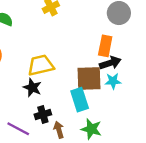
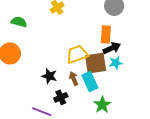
yellow trapezoid: (41, 65) -> (77, 54), moved
green star: (91, 129) -> (102, 105), turned 30
brown arrow: (59, 130) -> (74, 79), moved

